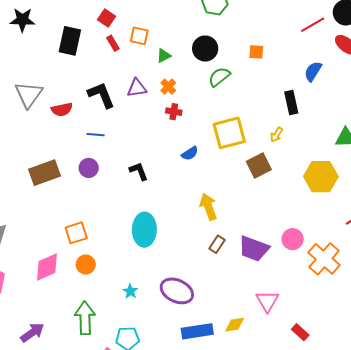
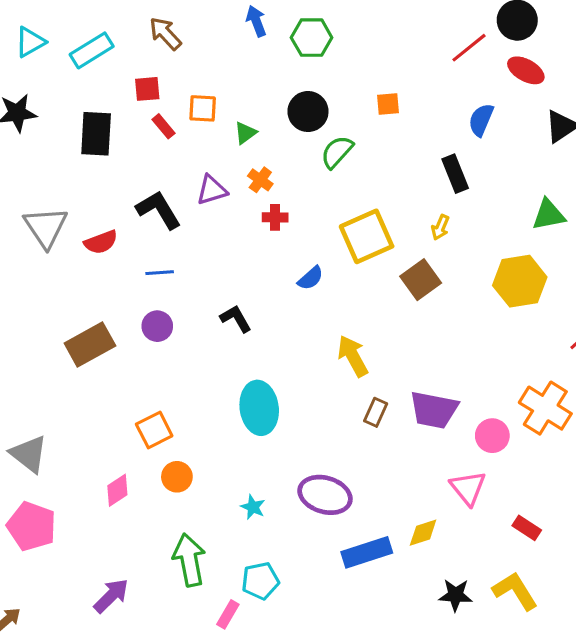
red square: (107, 18) -> (147, 89), turned -30
pink circle: (293, 239) -> (492, 436), moved
pink diamond: (47, 267) -> (117, 490), size x0.7

